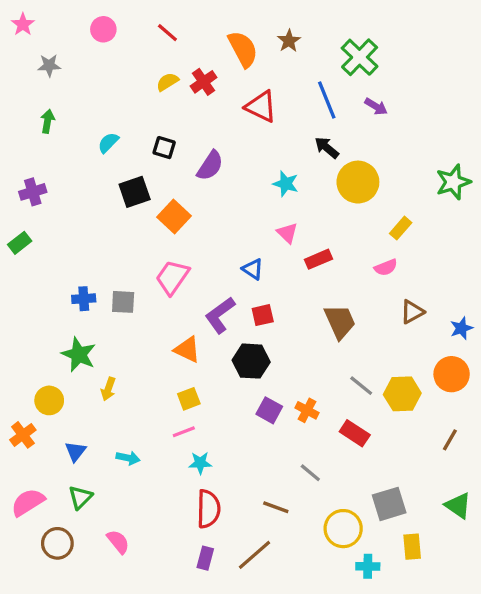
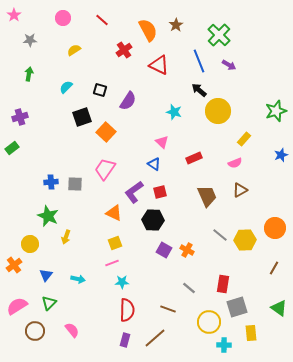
yellow semicircle: (167, 82) -> (74, 50), moved
pink triangle: (287, 233) -> (162, 142), moved
brown triangle: (412, 312) -> (240, 190), moved
blue star: (461, 328) -> (281, 155), moved
red rectangle: (355, 433) -> (223, 284), moved, turned 66

